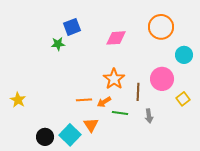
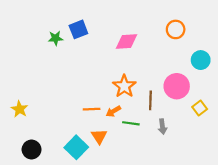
orange circle: (161, 27) -> (176, 29), size x0.7
green star: (58, 44) -> (56, 38), moved
black circle: (45, 137) -> (32, 150), moved

